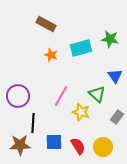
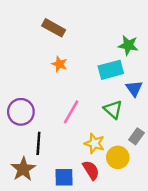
cyan rectangle: (81, 48) -> (111, 70), moved
yellow star: (81, 112) -> (94, 143), moved
blue square: (54, 142) -> (64, 177), moved
brown star: (20, 145) -> (23, 169), turned -30
yellow circle: (103, 147) -> (118, 157), moved

